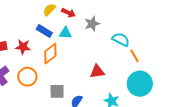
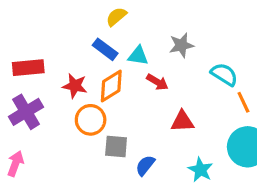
red arrow: (69, 13) -> (157, 82), moved
red star: (23, 47) -> (75, 86), moved
orange circle: (27, 77) -> (91, 120), moved

